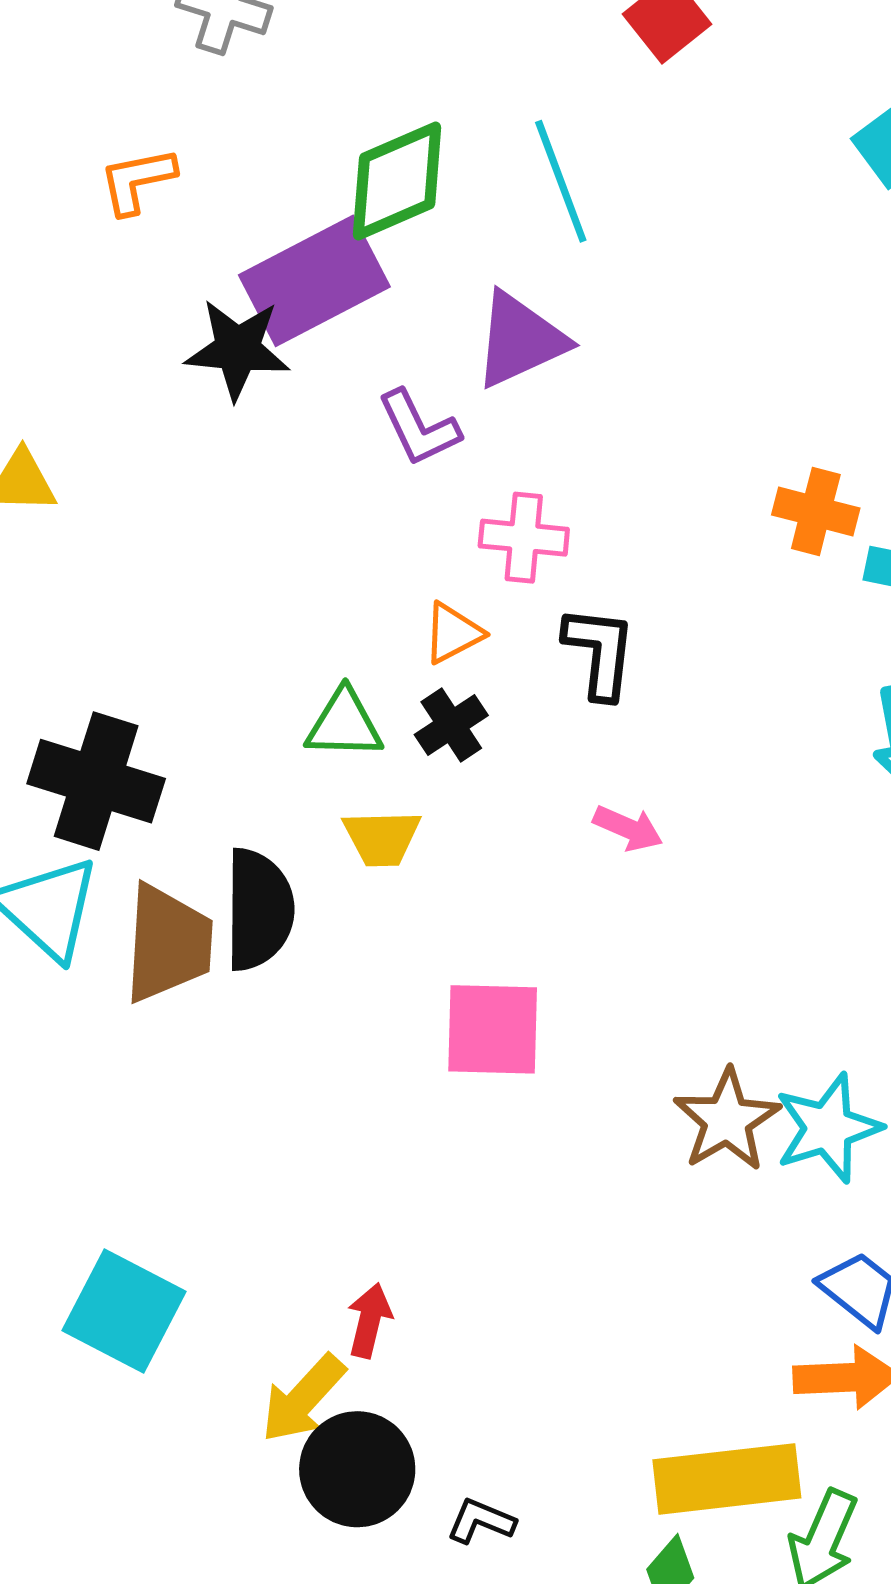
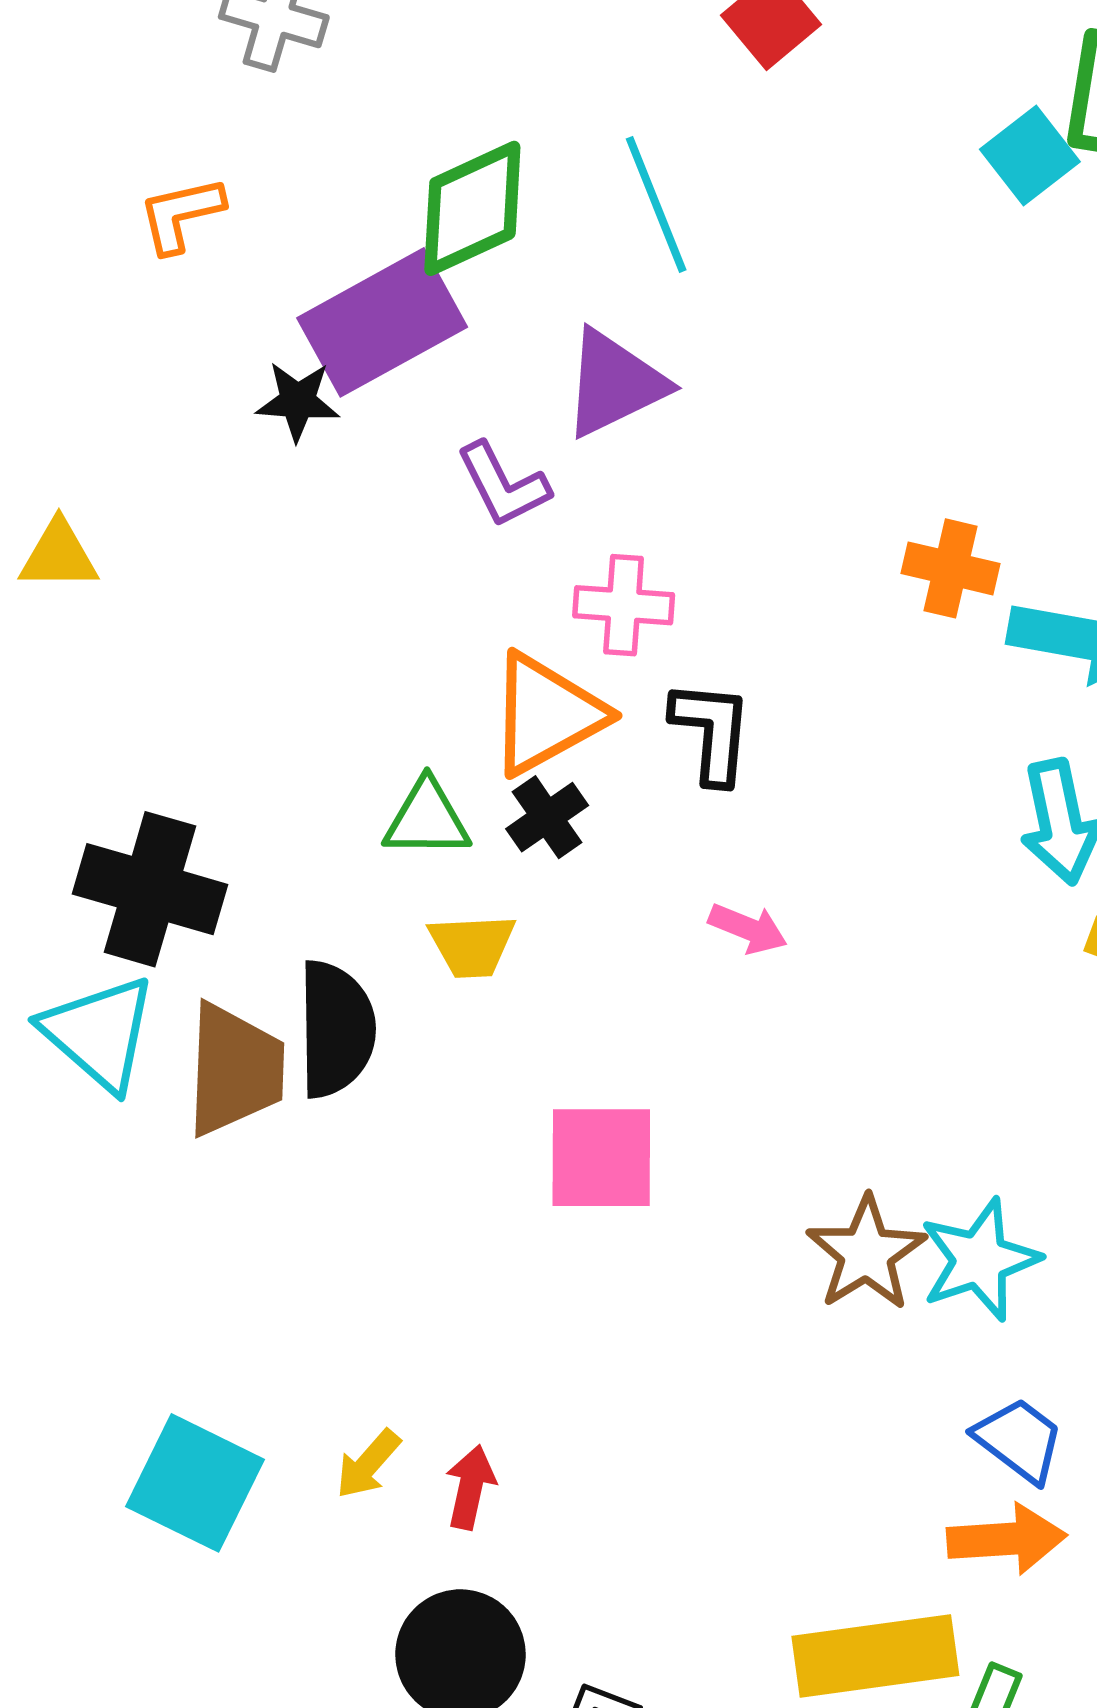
black star: (237, 349) -> (298, 401), size x0.7
orange triangle: (453, 633) -> (546, 714), size x1.8
yellow arrow: (303, 1398) -> (368, 1464), moved, size x0.7

